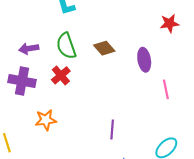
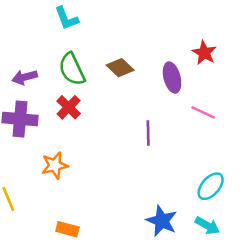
red star: (169, 23) -> (204, 53), moved, turned -30
pink line: (166, 89) -> (203, 112), turned -48
purple line: (112, 130) -> (148, 133), moved

